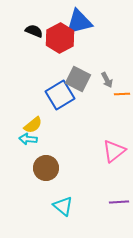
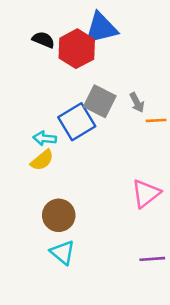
cyan arrow: (28, 139) -> (45, 138), moved
cyan triangle: (63, 206) -> (63, 252), moved

